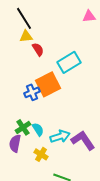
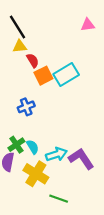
orange square: (48, 84) -> (43, 76), moved, size x0.7
yellow cross: (41, 154) -> (36, 174), size x1.6

